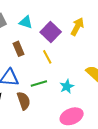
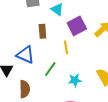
green line: (39, 84) -> (50, 69), turned -56
brown semicircle: (24, 101) -> (25, 89), moved

